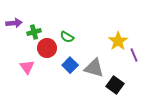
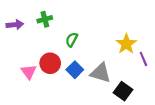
green cross: (34, 32) -> (45, 19), moved
green semicircle: (67, 37) -> (72, 40), turned 88
red circle: (47, 48) -> (50, 63), moved

